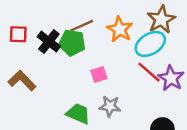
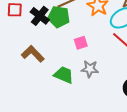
brown L-shape: (22, 81) -> (33, 54), moved

